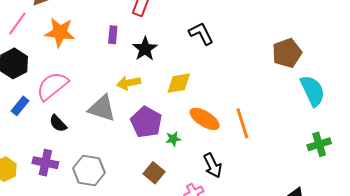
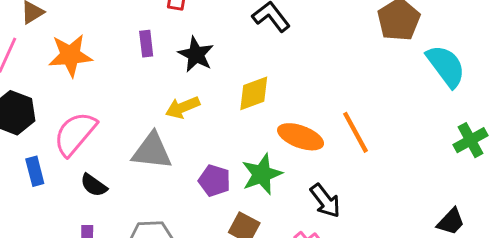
blue rectangle: (20, 106) -> (35, 171), turned -42
purple pentagon: (146, 122) -> (214, 181), moved, size x0.7
green star: (173, 139) -> (262, 174), size x1.8

